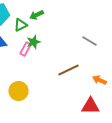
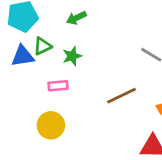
green triangle: (21, 25) -> (42, 46), moved
pink rectangle: (26, 49) -> (58, 86), moved, turned 56

